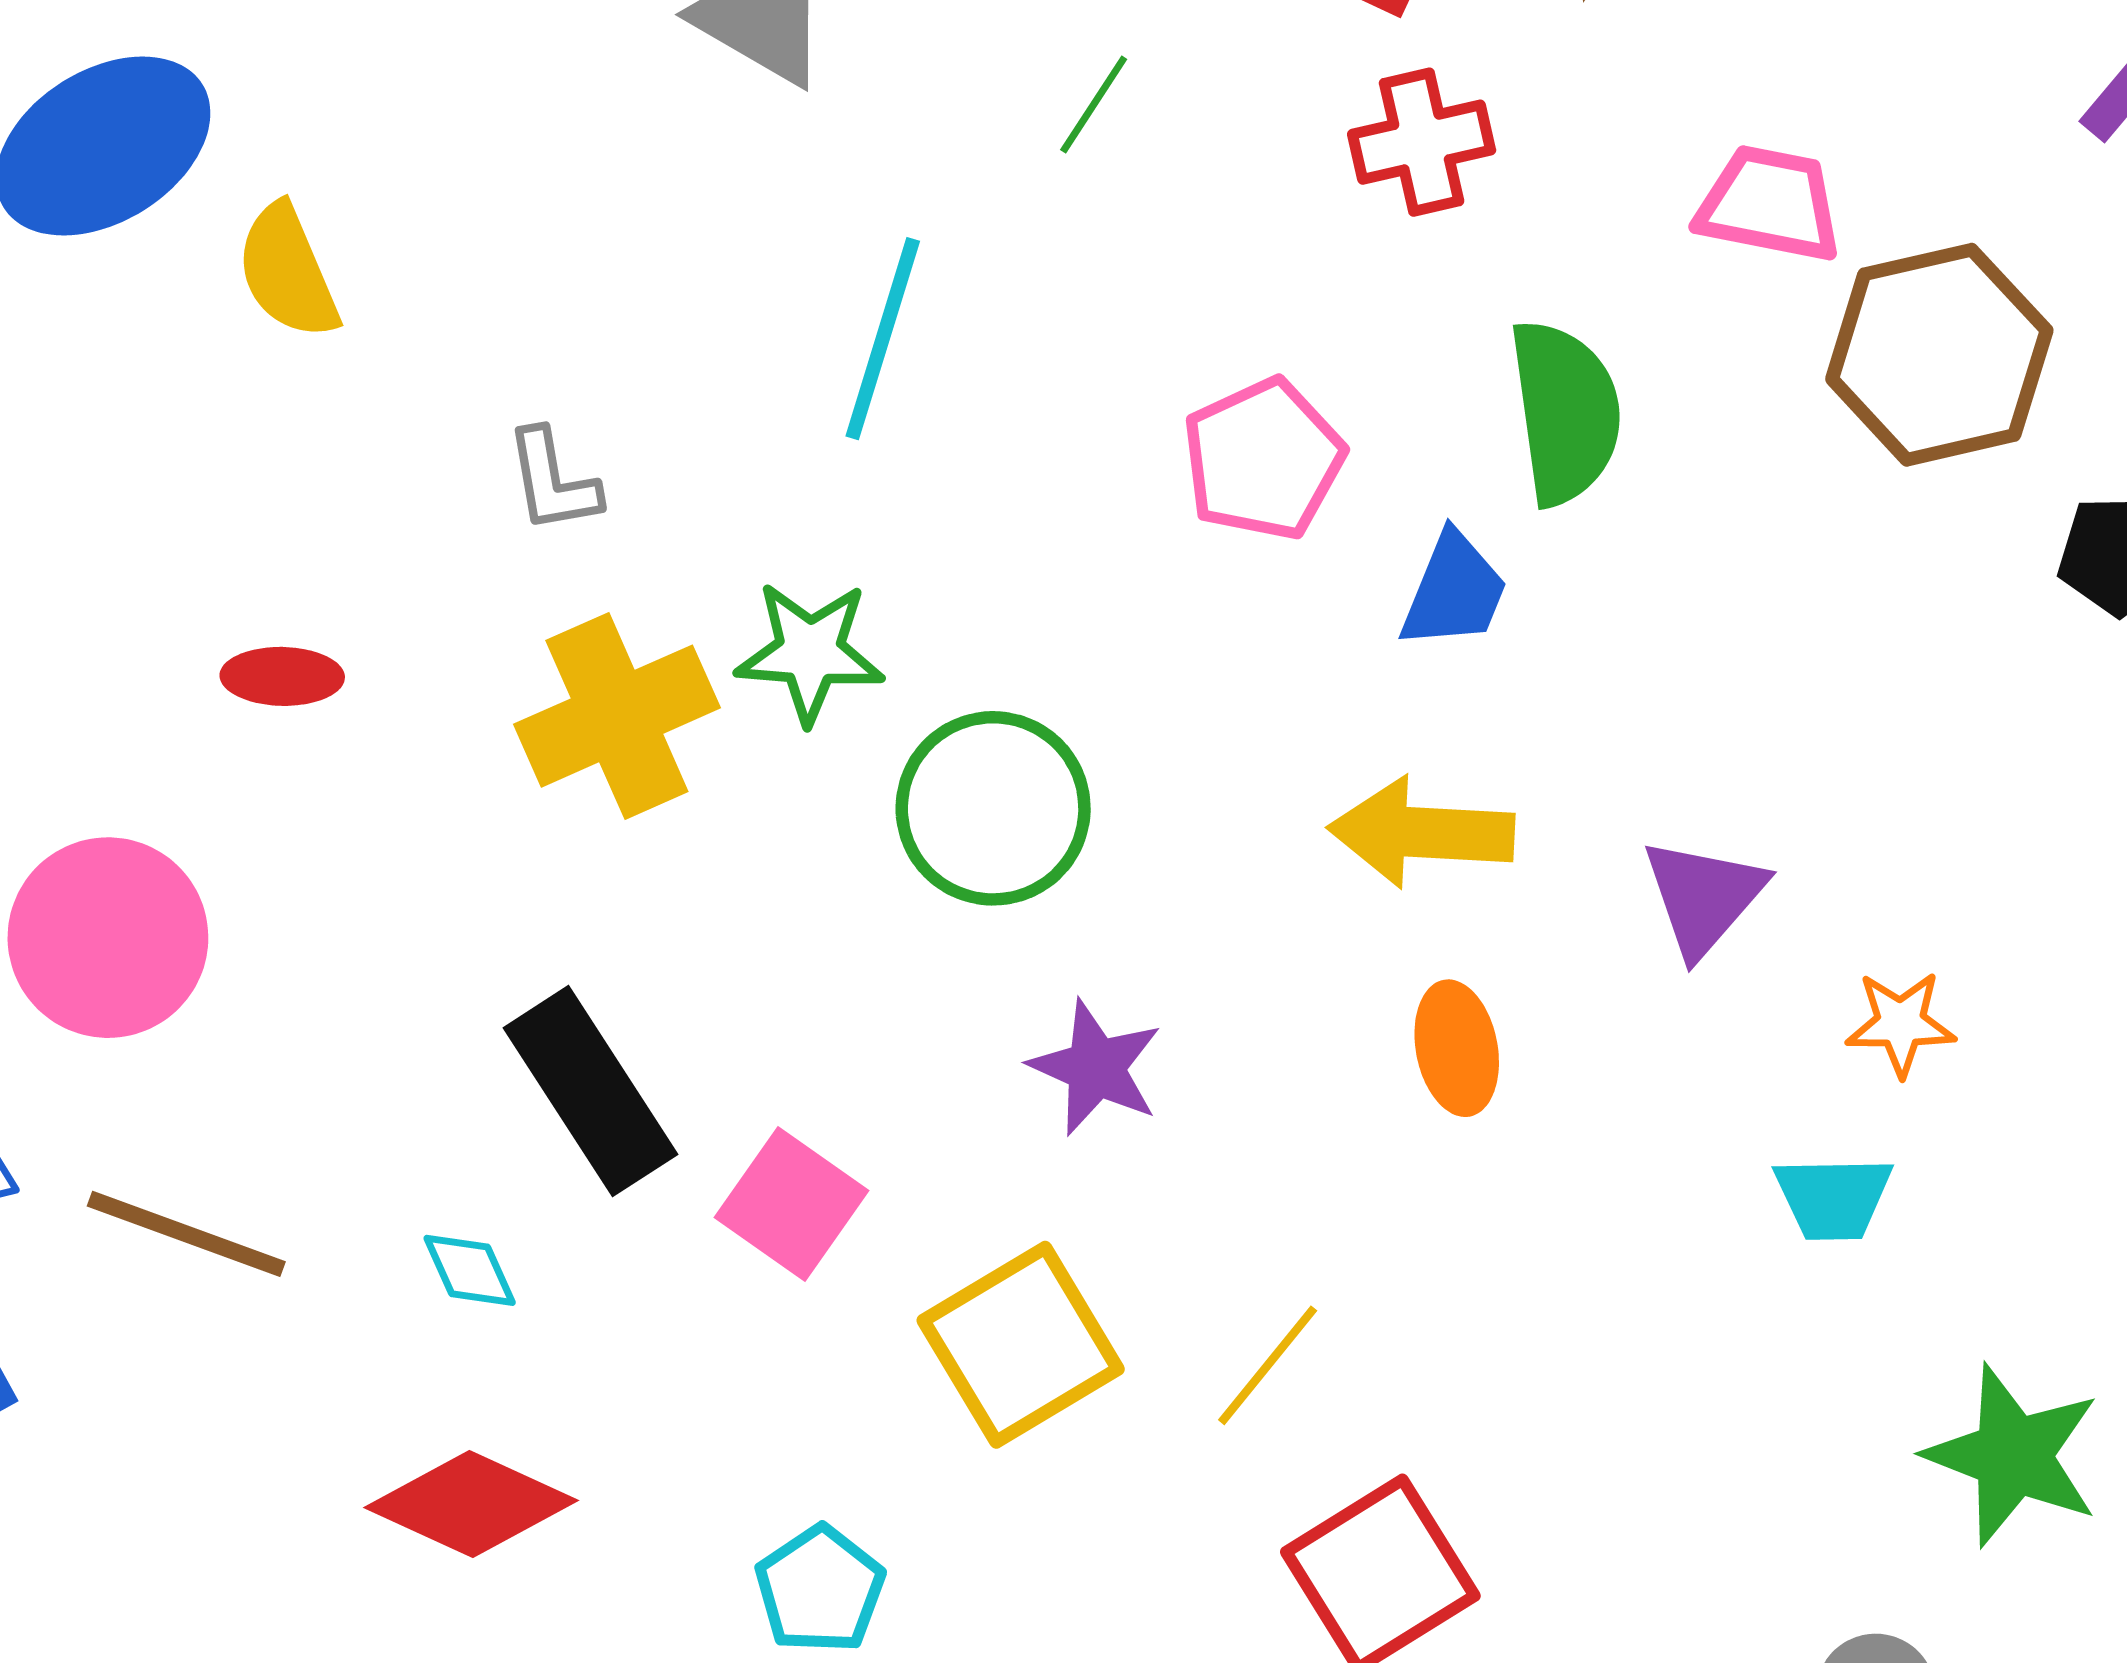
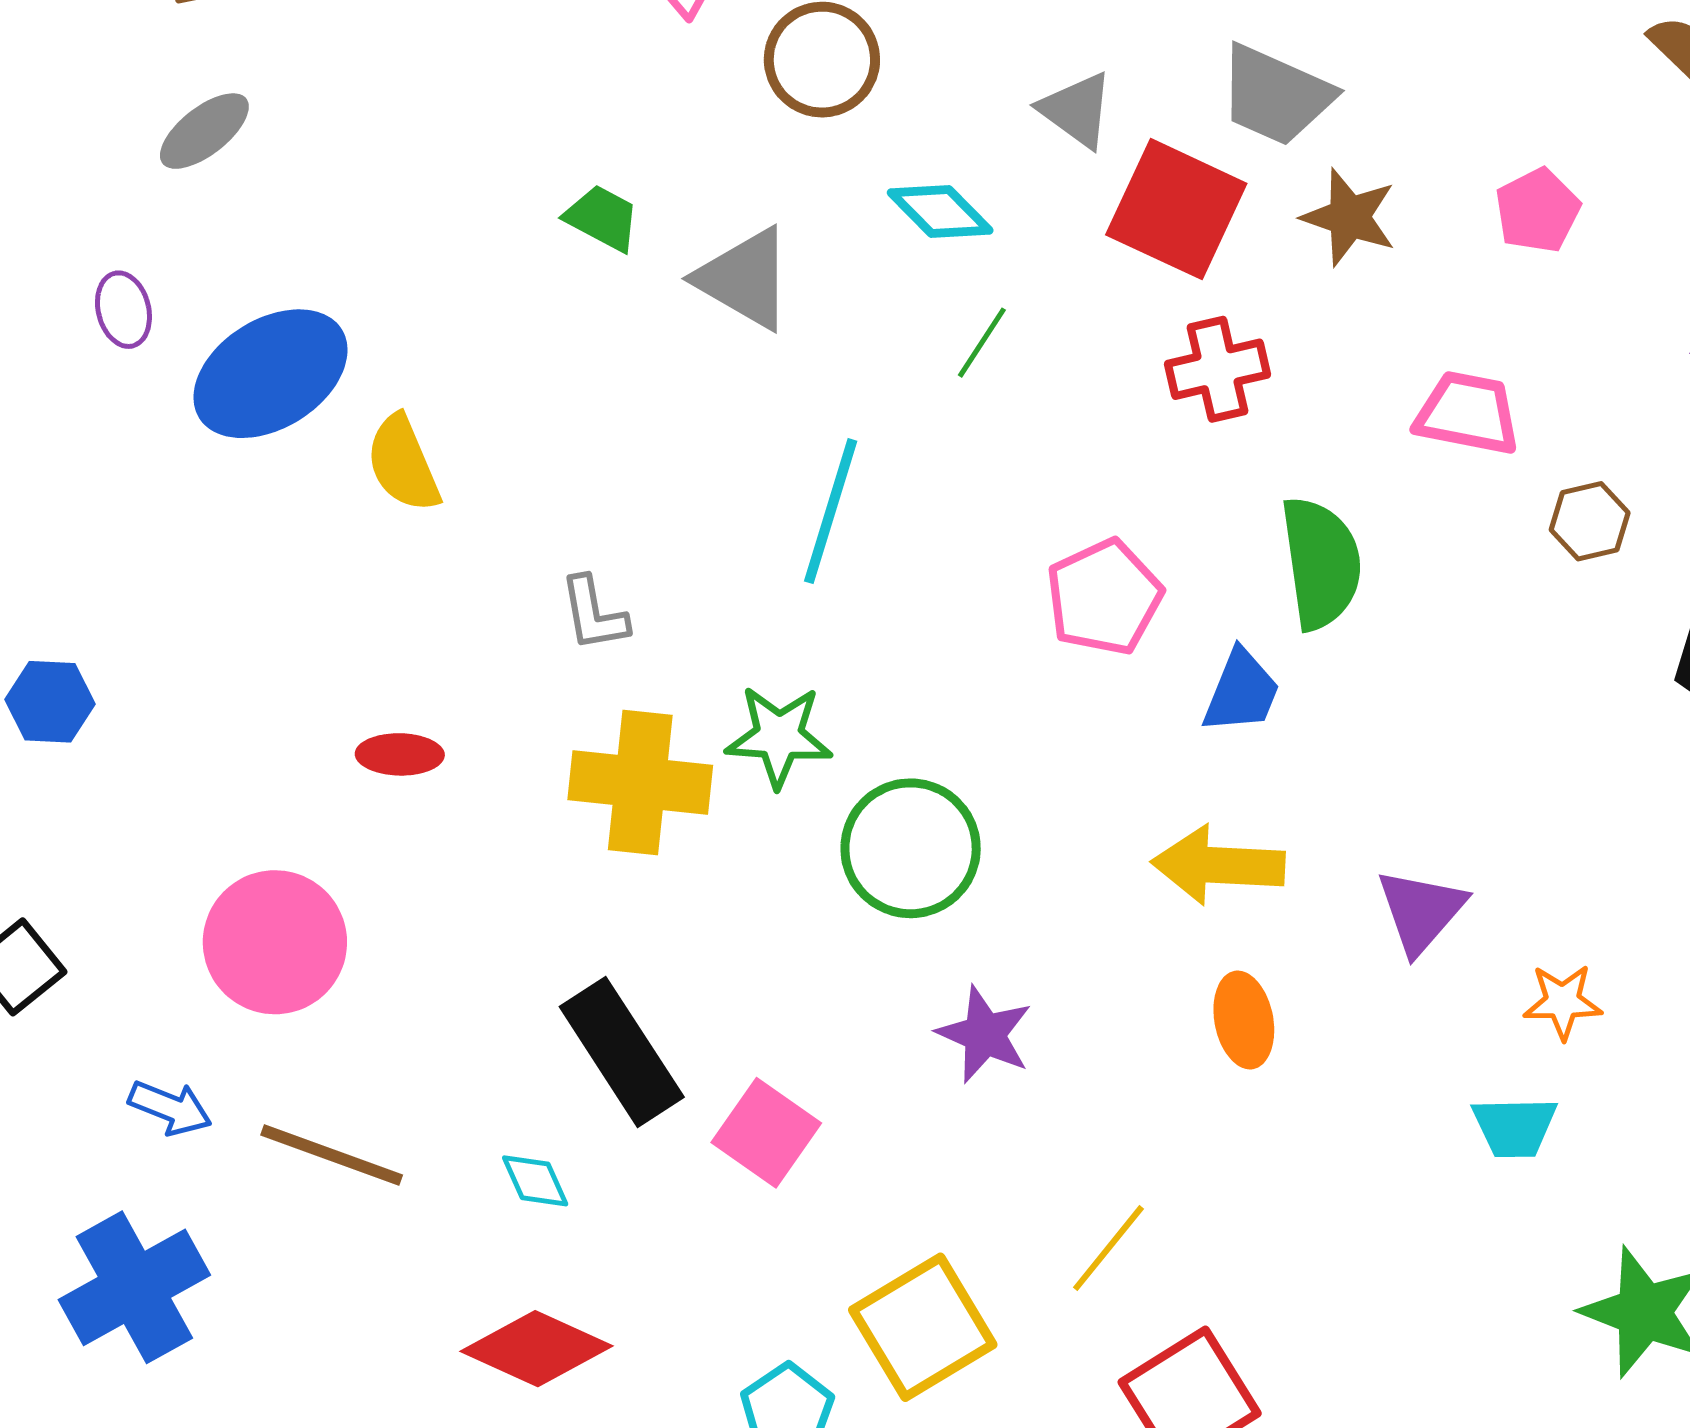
brown hexagon: (1939, 355) -> (1590, 521), size x0.5
yellow cross: (617, 716) -> (640, 782), turned 30
yellow square: (1021, 1345) -> (923, 1327), moved

